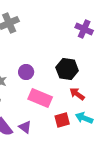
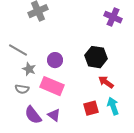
pink rectangle: (40, 98) -> (52, 86), moved
cyan arrow: (84, 118) -> (113, 106), turned 48

